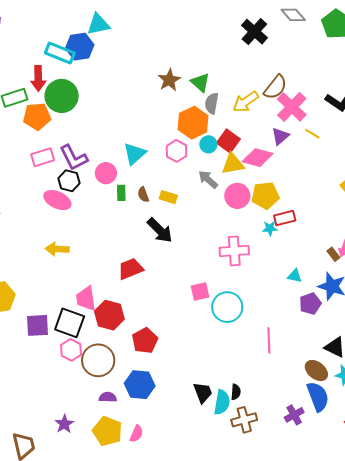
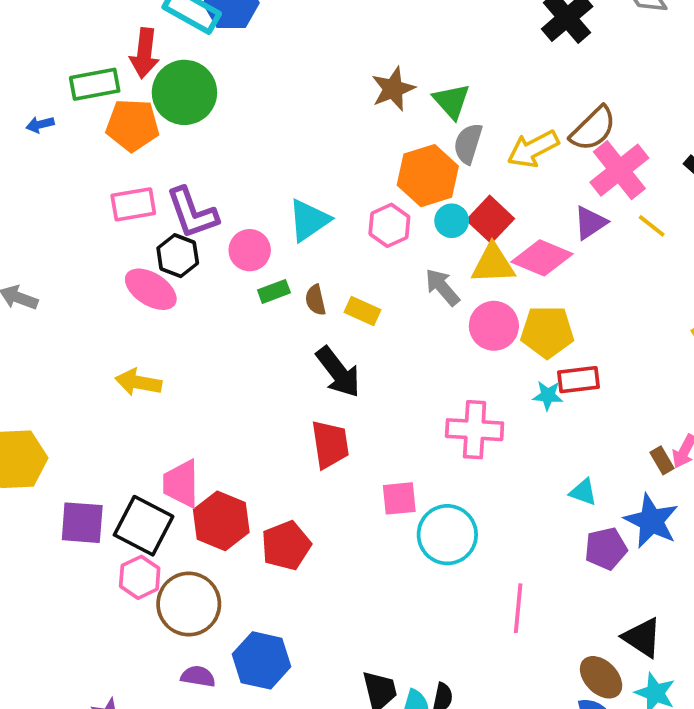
green rectangle: (121, 193) -> (274, 291), turned 63
red trapezoid: (131, 269) -> (330, 444), moved, turned 96
red pentagon: (145, 341) -> (286, 545), moved

